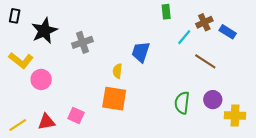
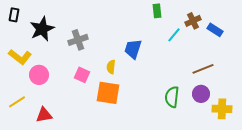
brown line: (205, 61) -> (203, 69), moved, turned -55
pink square: (76, 115) -> (82, 75), moved
yellow line: (18, 125) -> (17, 102), moved

